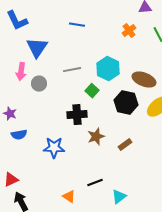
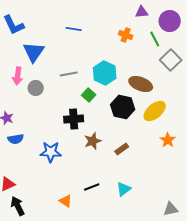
orange cross: (129, 31) -> (126, 35), turned -32
cyan triangle: (119, 197) -> (124, 189), moved

